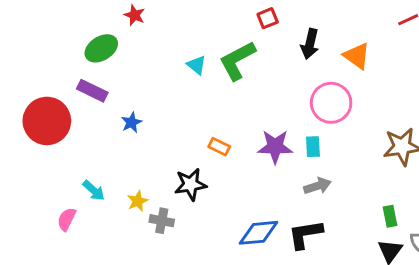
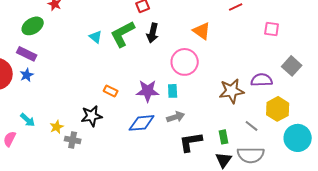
black arrow: (310, 44) -> (153, 33), moved
blue star: (132, 122) -> (27, 75), moved
blue diamond: (258, 233) -> (142, 123), moved
black L-shape: (305, 234) -> (191, 142), moved

